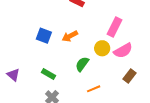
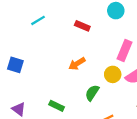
blue square: (44, 36) -> (15, 65), moved

